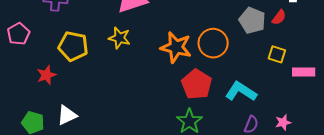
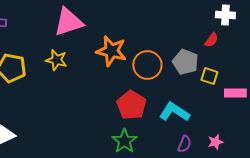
gray pentagon: (252, 20) -> (185, 62), moved
orange star: (176, 47) -> (111, 51), moved

